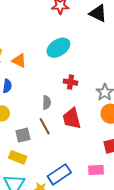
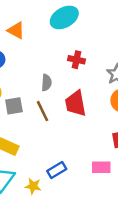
gray square: (23, 135) -> (14, 106), moved
blue rectangle: (59, 174) -> (57, 170), size x0.7

